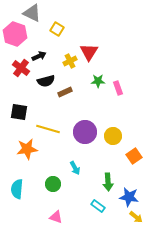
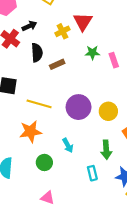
black semicircle: (46, 81) -> (37, 53), turned -78
orange star: (27, 149) -> (31, 132), moved
green arrow: (108, 182) -> (106, 150), moved
cyan rectangle: (98, 206) -> (92, 173), moved, turned 40

